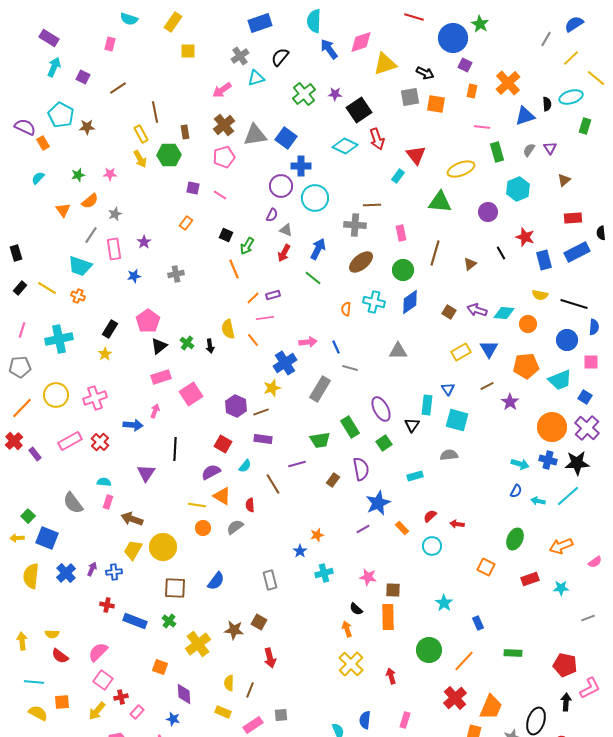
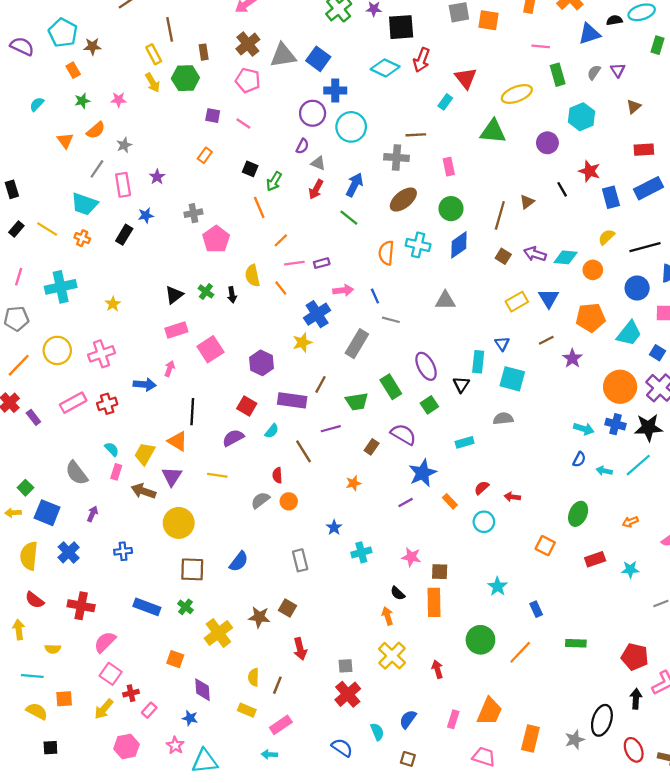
black semicircle: (547, 104) -> (614, 20), turned -96
black square: (359, 110) -> (401, 27), turned 30
red arrow: (377, 139) -> (421, 60), turned 40
orange rectangle: (43, 143) -> (73, 70), moved
pink pentagon: (224, 157) -> (248, 80), turned 30
brown line: (435, 253) -> (500, 215), moved
purple rectangle: (273, 295) -> (322, 263), moved
yellow semicircle: (540, 295) -> (606, 237), turned 126
black line: (574, 304) -> (645, 247), turned -32
orange semicircle: (346, 309) -> (386, 253), size x1.5
pink pentagon: (148, 321) -> (216, 239), moved
black rectangle: (110, 329) -> (124, 235), moved
cyan trapezoid: (560, 380) -> (629, 333), turned -30
brown line: (261, 412) -> (320, 384), moved, turned -42
purple rectangle: (263, 439) -> (292, 400), size x1.4
red cross: (100, 442) -> (107, 404), turned 30
purple semicircle: (361, 469) -> (403, 434), turned -50
purple triangle: (146, 473) -> (172, 476), moved
cyan semicircle: (104, 482) -> (112, 449), turned 40
orange triangle: (222, 496) -> (178, 441), moved
orange circle: (203, 528) -> (289, 501), moved
orange star: (317, 535) -> (353, 483), moved
orange arrow: (561, 546) -> (630, 522), size x0.6
yellow trapezoid: (133, 550) -> (145, 454), moved
purple arrow: (92, 569) -> (92, 514), moved
red cross: (107, 605) -> (81, 606), moved, size x1.6
yellow semicircle: (52, 634) -> (53, 649), moved
red semicircle: (60, 656) -> (35, 600), moved
red cross: (455, 698) -> (348, 694), moved
orange trapezoid: (491, 707) -> (490, 711), moved
gray square: (281, 715) -> (345, 666), moved
blue semicircle: (365, 720) -> (408, 719), turned 30

